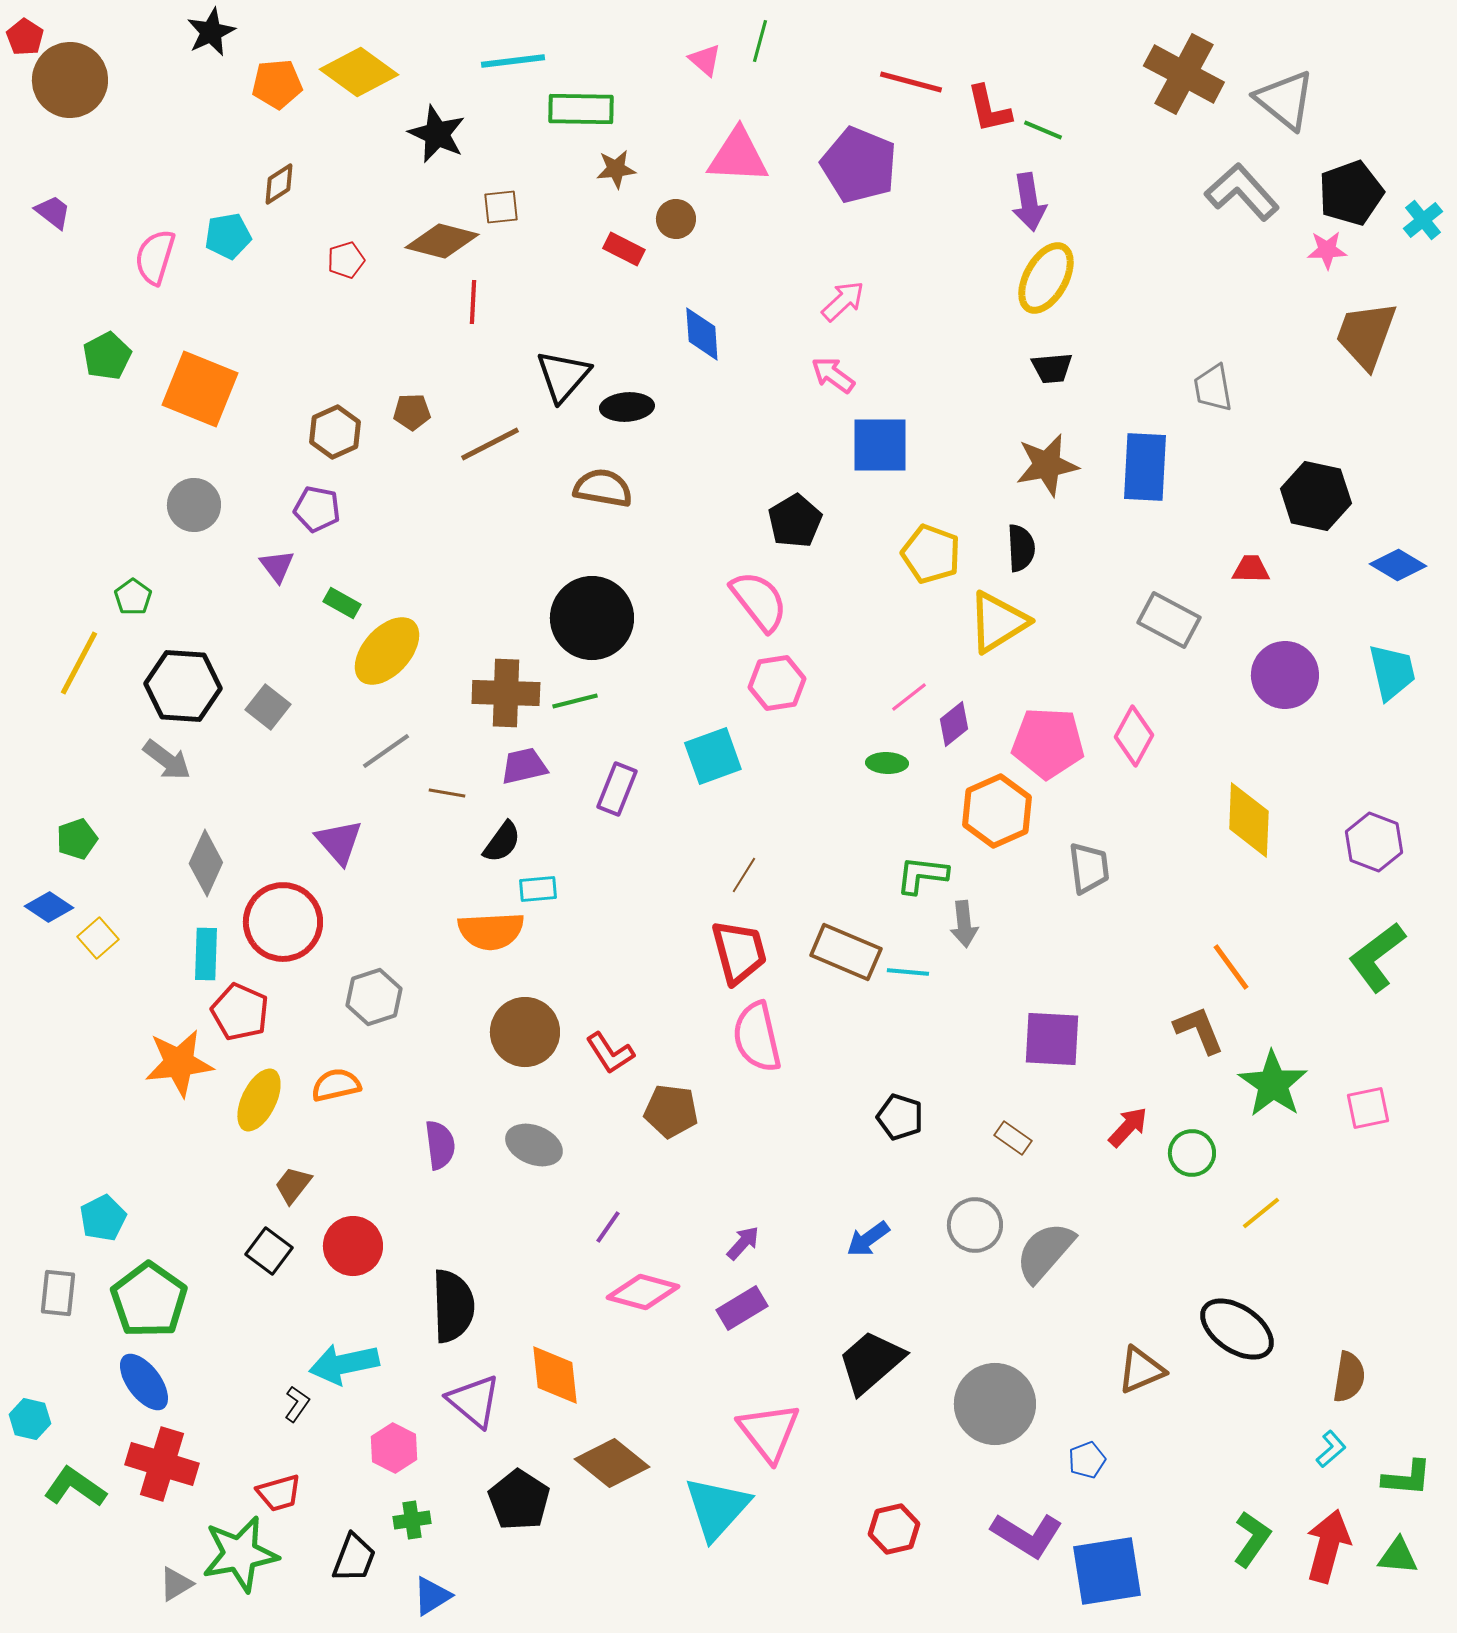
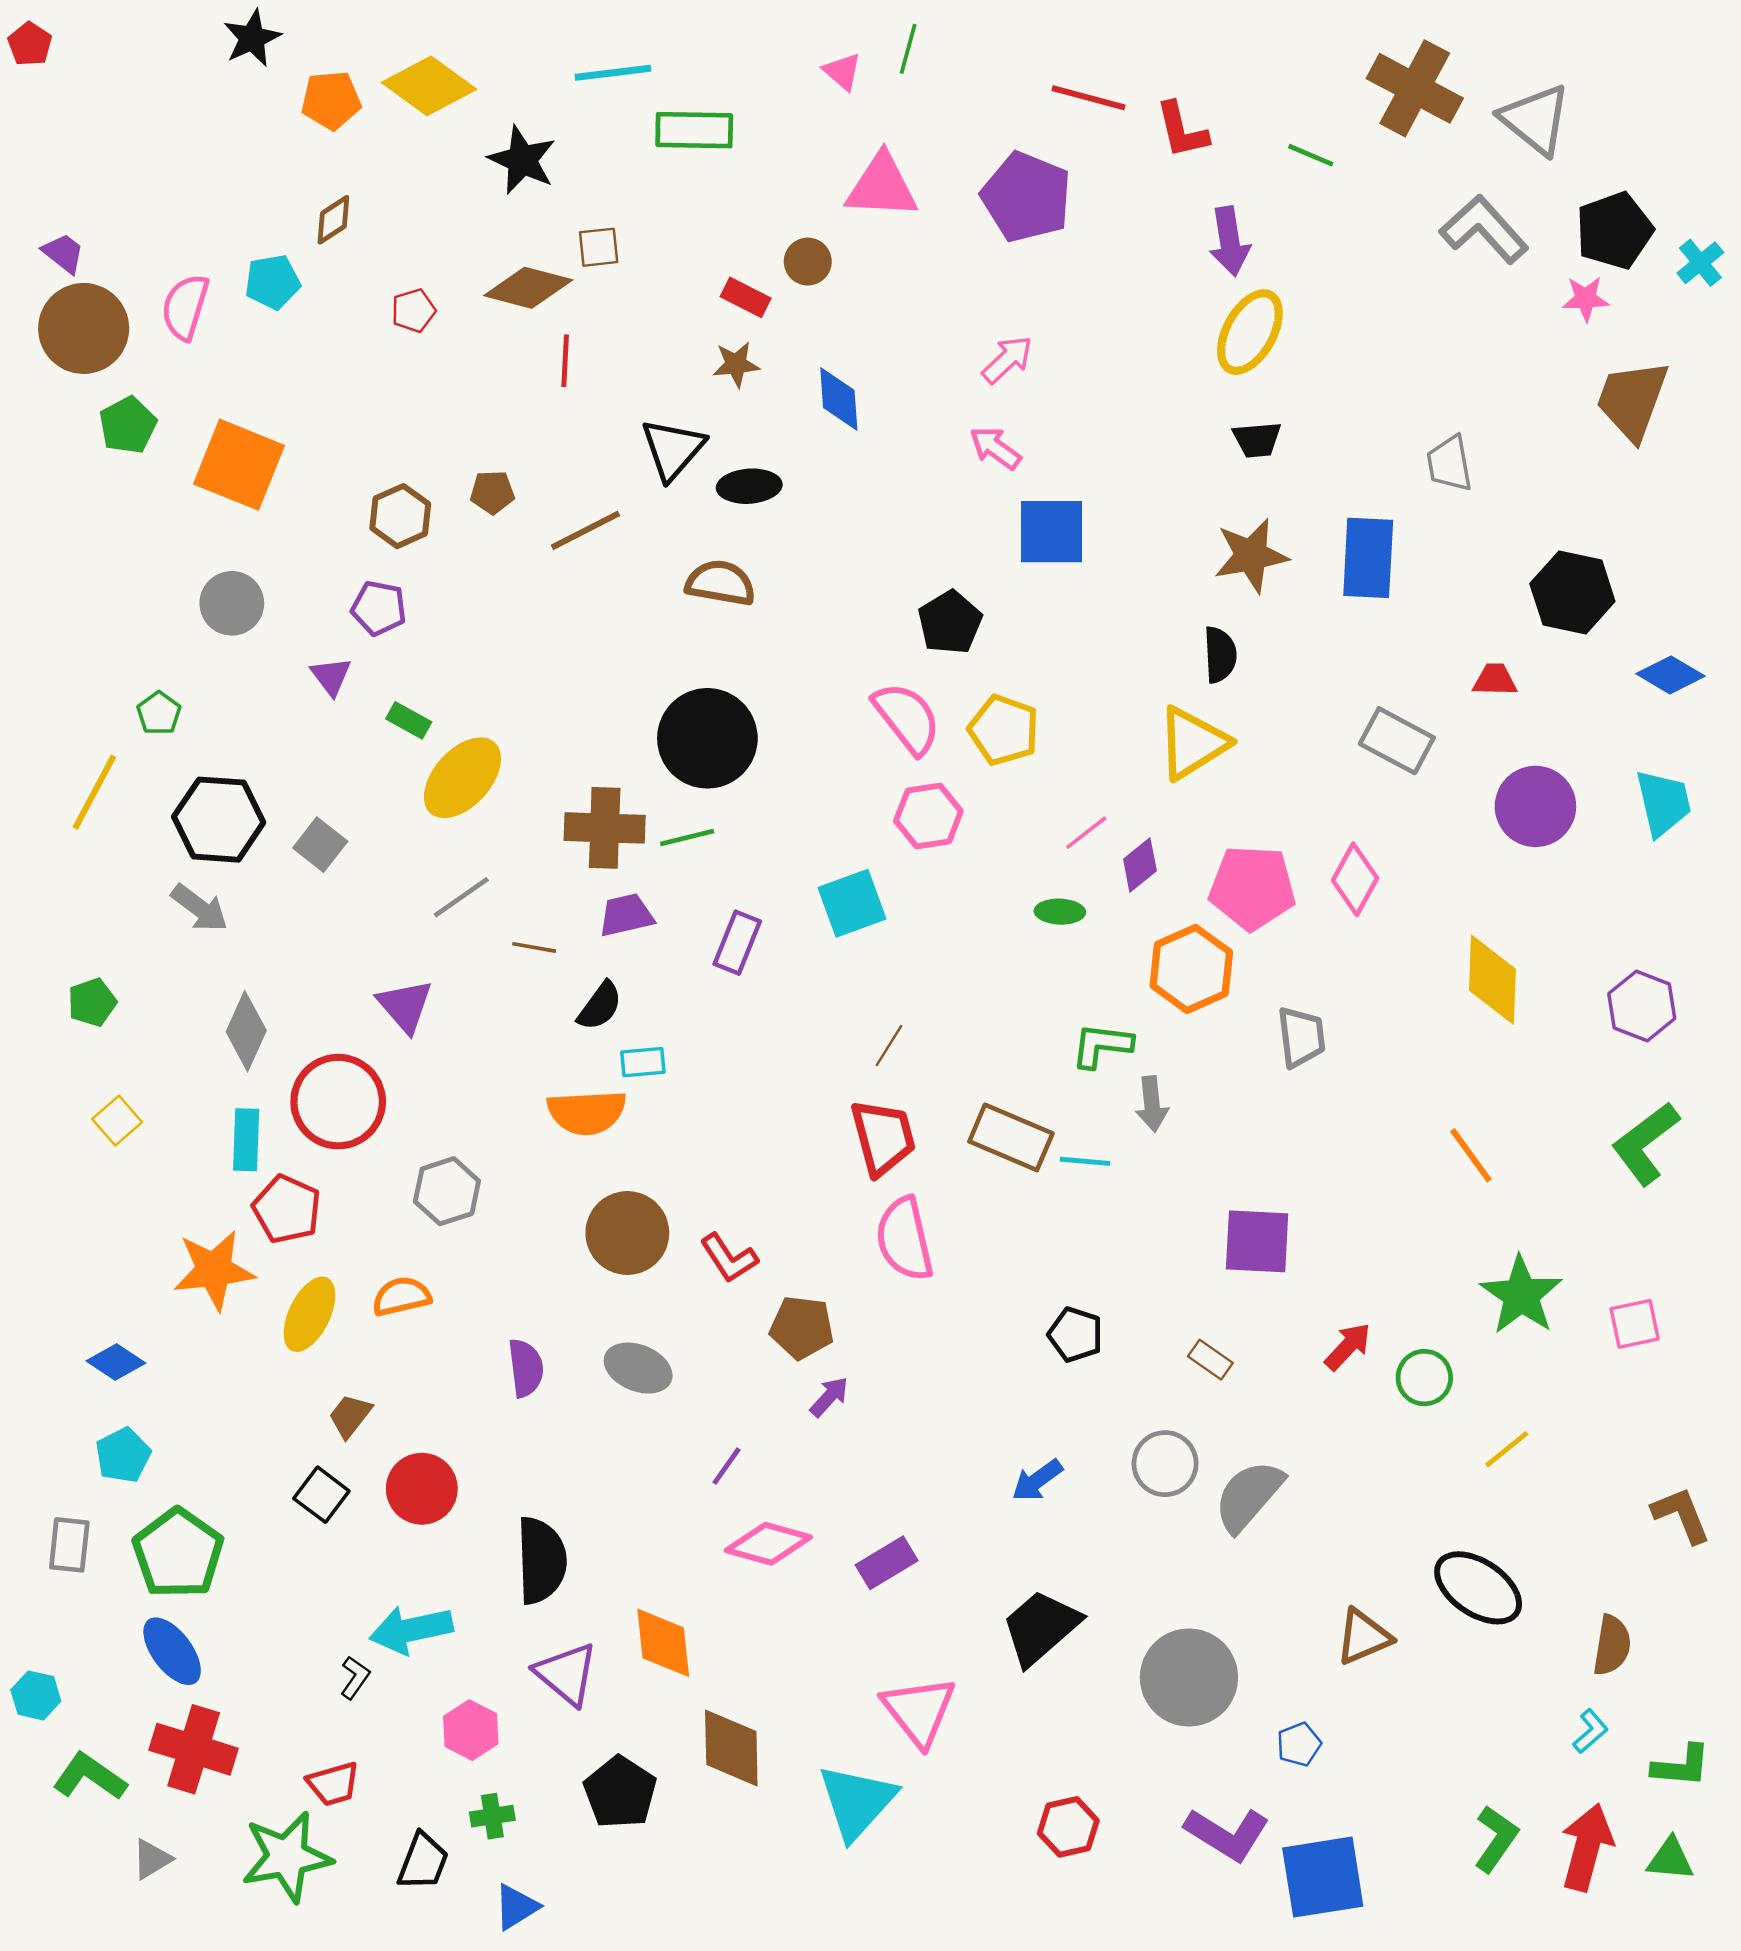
brown circle: (70, 80) -> (84, 328), moved
green line: (1043, 130) -> (1311, 155), moved
brown star: (616, 169) -> (736, 364), moved
yellow pentagon: (931, 554) -> (1004, 730), moved
blue diamond: (49, 907) -> (116, 1362), moved
brown L-shape: (1199, 1030) -> (1681, 1515), moved
purple arrow: (743, 1243) -> (829, 1397), moved
brown diamond: (612, 1463) -> (731, 1748), turned 50
gray triangle: (176, 1584) -> (152, 1859), moved

